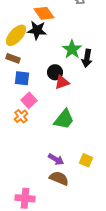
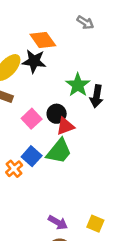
blue square: (22, 78) -> (32, 156), moved, turned 35
pink square: (29, 100) -> (32, 119), moved
green trapezoid: (64, 119) -> (59, 151), moved

